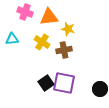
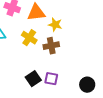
purple square: (64, 83) -> (51, 79), size x0.6

